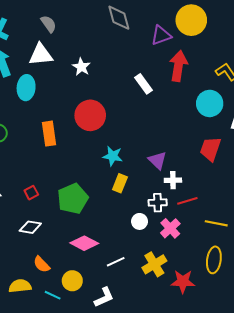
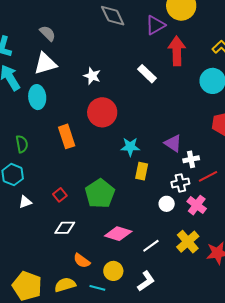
white star: (81, 67) -> (92, 76), moved

